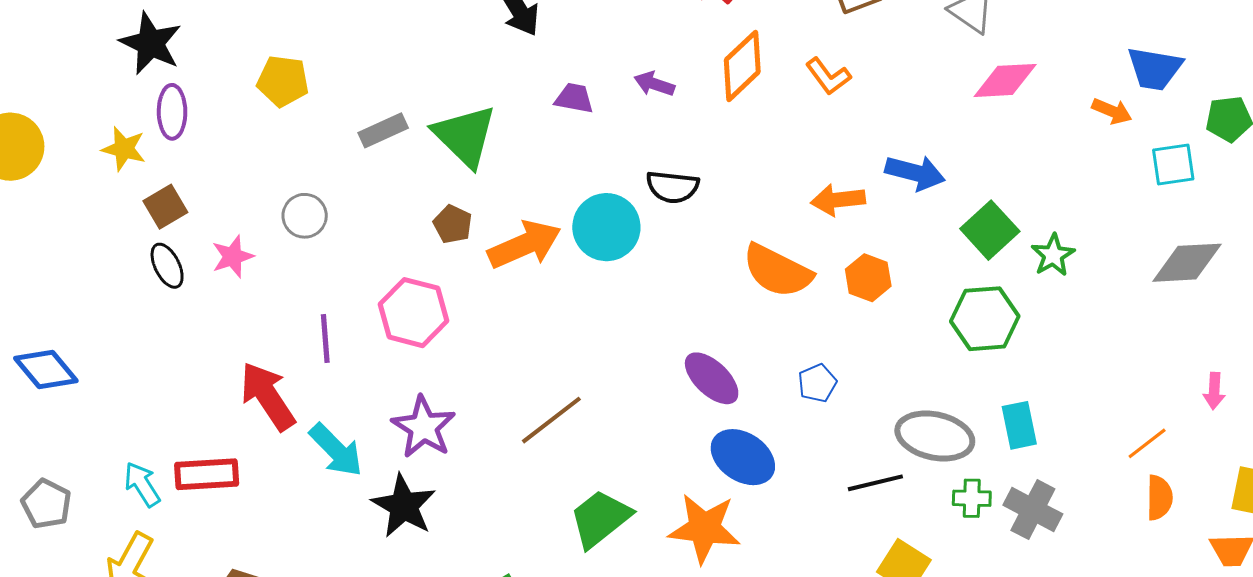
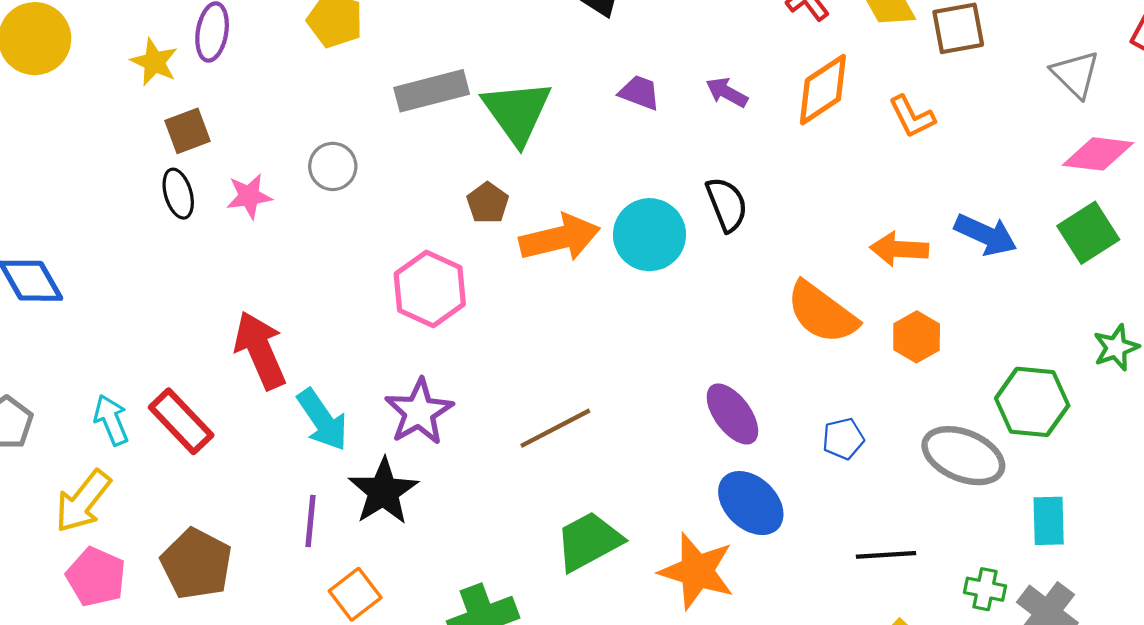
gray rectangle: (383, 130) -> (432, 91), size x1.4
black semicircle: (672, 187) -> (727, 204), turned -128
green square: (990, 230) -> (1088, 233), moved
purple line: (325, 339) -> (310, 521), moved
gray ellipse: (935, 436) -> (963, 456), moved
red rectangle: (207, 474) -> (181, 421), turned 40

